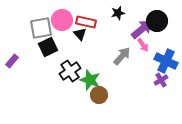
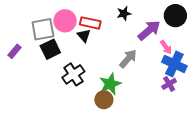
black circle: (157, 21) -> (175, 16), moved
pink arrow: (143, 45) -> (166, 47), moved
purple rectangle: (12, 61) -> (15, 51), moved
green star: (90, 80) -> (110, 84), moved, turned 30

